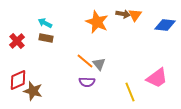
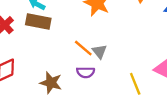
brown rectangle: (46, 38) -> (38, 21), size x1.5
brown star: (33, 91) -> (51, 83), moved

